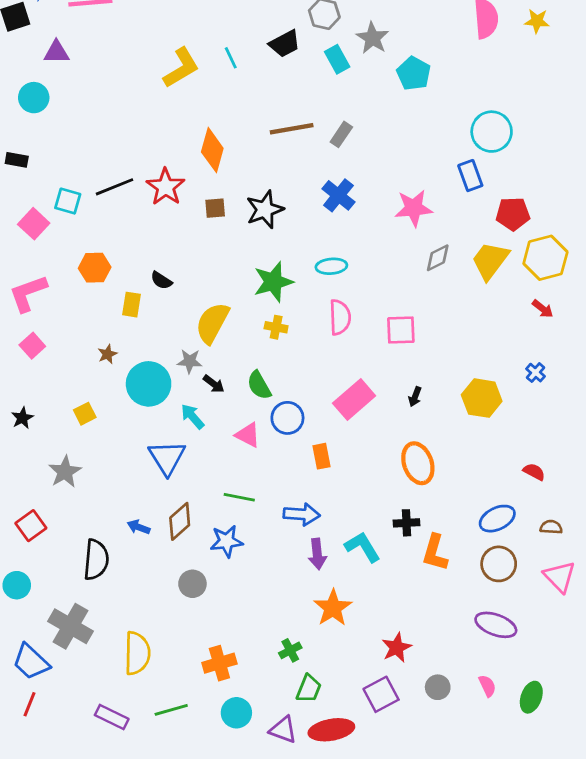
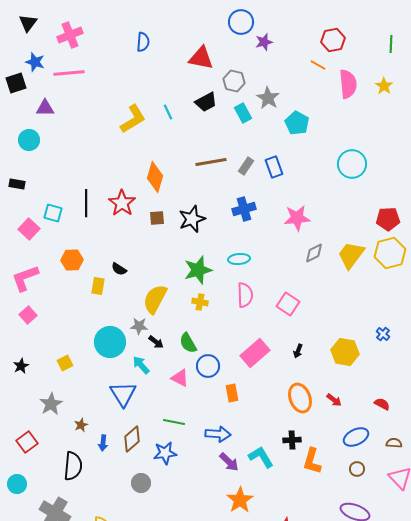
yellow star: (537, 21) -> (384, 86), turned 30
blue rectangle: (470, 176) -> (274, 167), moved
black line: (115, 187) -> (86, 203), turned -68
blue cross: (338, 195) -> (244, 209), turned 35
red pentagon: (513, 214) -> (388, 219), moved
red arrow: (543, 309) -> (334, 400), moved
pink square: (401, 330) -> (288, 304), turned 35
brown star: (107, 354) -> (81, 425), moved
blue arrow: (139, 527) -> (103, 443), turned -105
purple arrow: (317, 554) -> (229, 462), turned -40
brown circle: (499, 564) -> (357, 469), size x0.6

